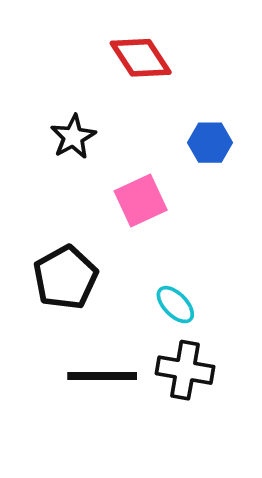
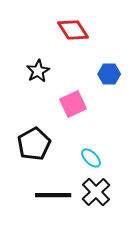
black cross: (185, 370) -> (96, 192), turned 36

